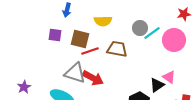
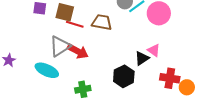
red line: (90, 51) -> (75, 24), turned 36
gray triangle: (75, 73) -> (60, 46), turned -50

